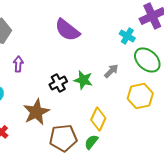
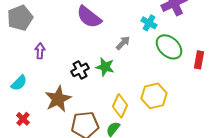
gray arrow: (111, 71) -> (123, 43), moved
yellow hexagon: (140, 96) -> (154, 96), moved

